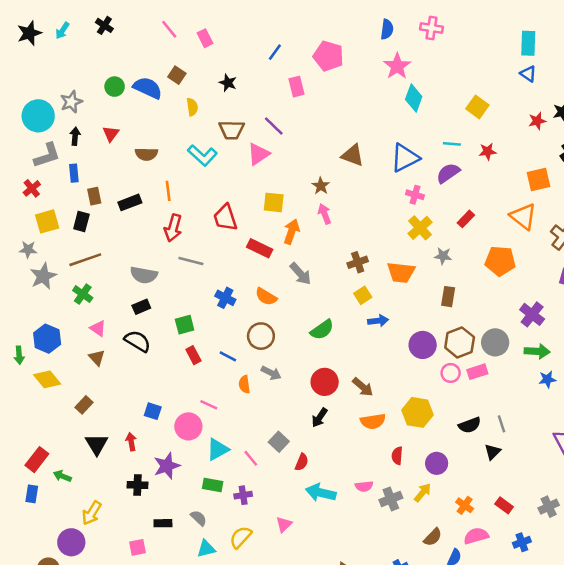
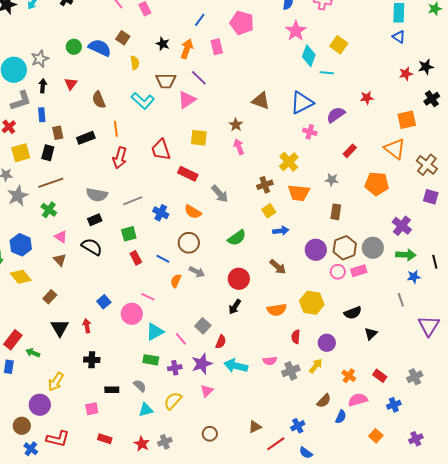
yellow square: (477, 107) -> (339, 45), moved
cyan line: (452, 144) -> (327, 73), moved
brown semicircle: (146, 154) -> (99, 100), turned 66
yellow cross: (420, 228) -> (289, 162), moved
orange arrow: (291, 232) -> (187, 49), moved
gray line: (191, 261) -> (133, 201), moved, turned -36
orange semicircle: (244, 384) -> (176, 281), turned 32
brown arrow: (363, 387) -> (278, 267), moved
blue square: (153, 411) -> (104, 302), turned 32
gray line: (502, 424) -> (401, 300), moved
purple star: (167, 466) -> (202, 364), moved

